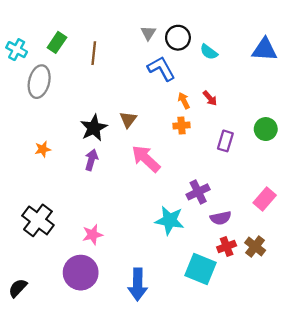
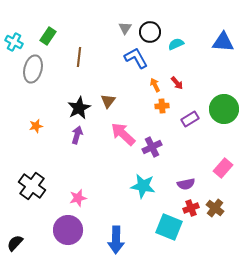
cyan semicircle: (209, 52) -> (176, 44), turned 119
brown line: (94, 53) -> (79, 57), moved
orange cross: (181, 125) -> (162, 106), moved
green circle: (266, 129) -> (224, 109), size x1.5
purple rectangle: (225, 141) -> (190, 119), turned 42
purple cross: (198, 192) -> (152, 147), moved

